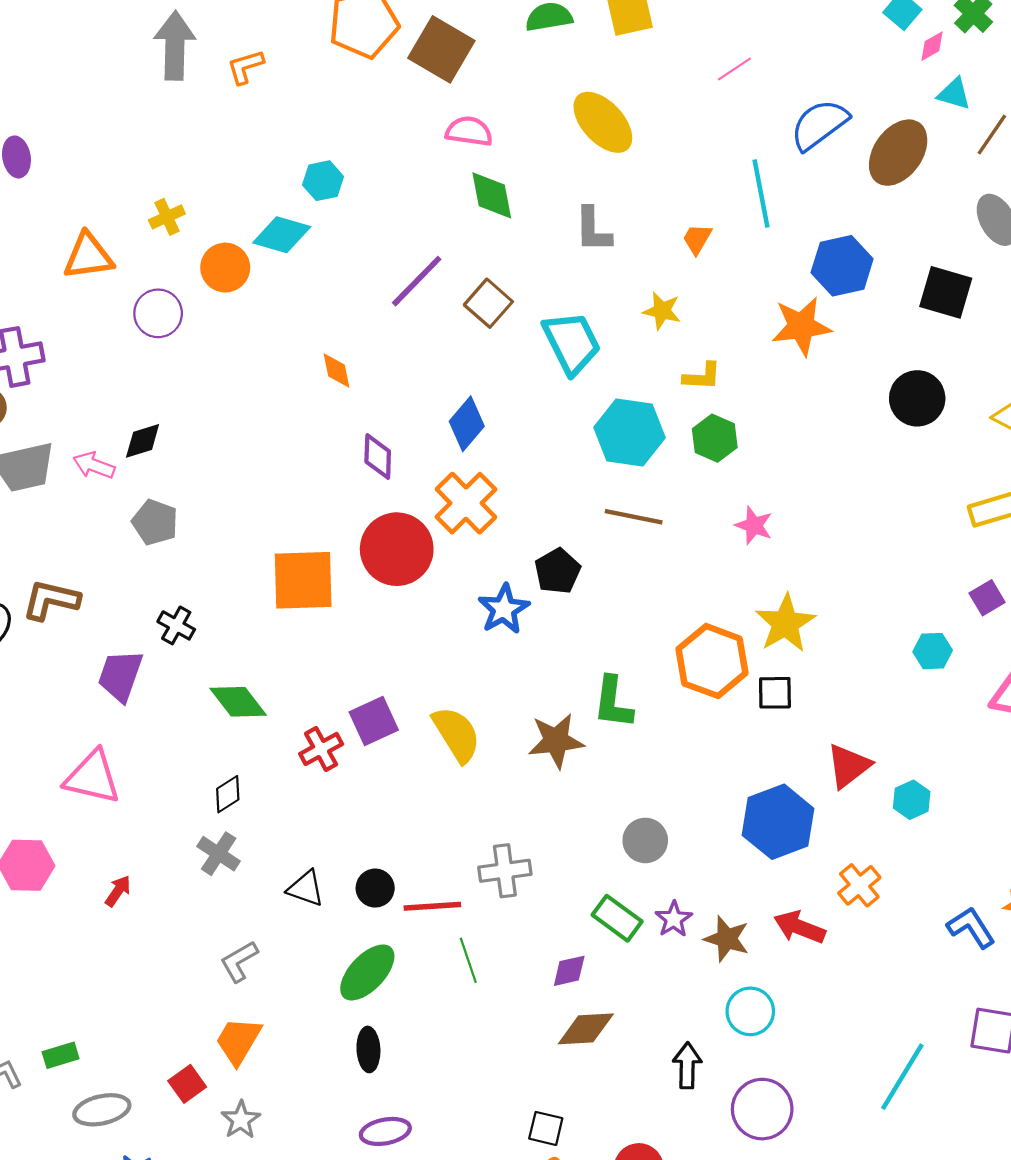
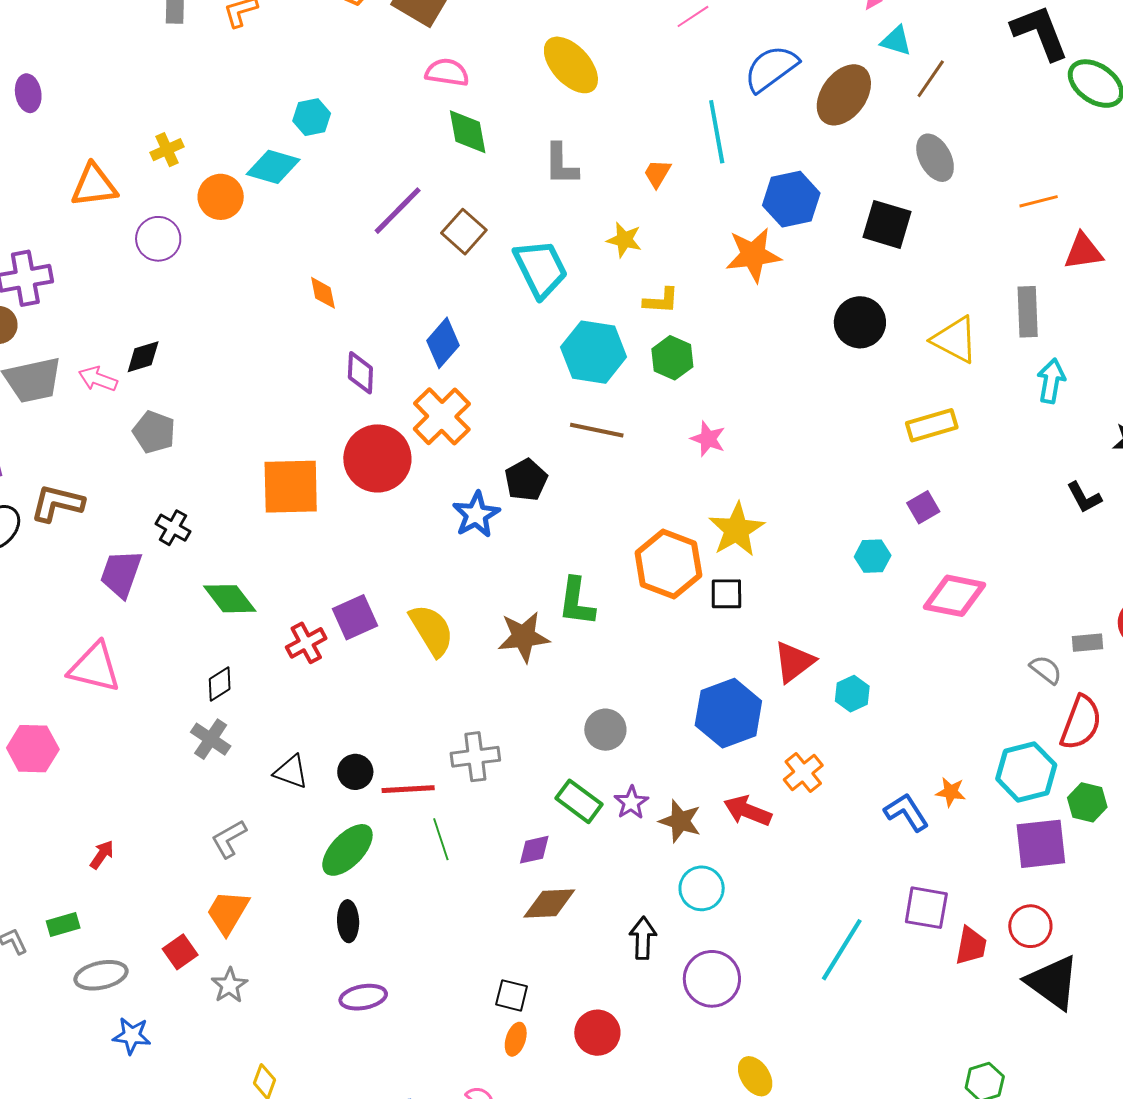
red arrow: (118, 891) -> (102, 855), moved

